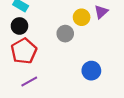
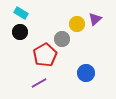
red pentagon: (24, 51) -> (45, 55), moved
purple line: (29, 82) -> (39, 83), moved

